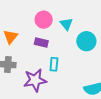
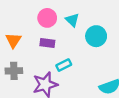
cyan rectangle: (54, 64) -> (64, 65), turned 64

